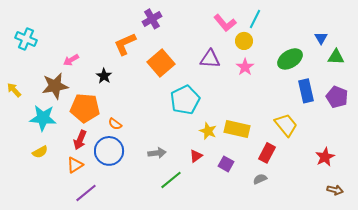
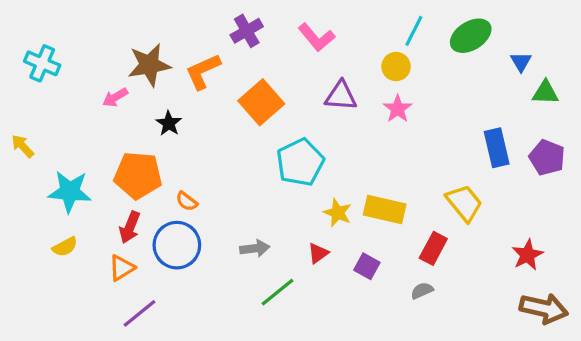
pink L-shape: (225, 23) -> (316, 37), moved
green ellipse: (290, 59) -> (471, 36), moved
brown star: (55, 86) -> (149, 65), moved
brown arrow: (335, 190) -> (544, 308), size x1.8

